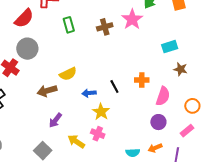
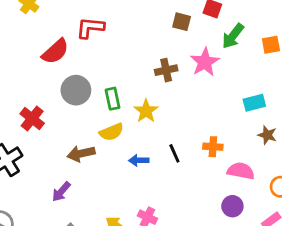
green rectangle: (69, 25) -> (113, 99), moved
gray circle: (27, 49) -> (76, 90), moved
pink semicircle: (163, 96) -> (241, 171), turned -102
yellow star: (101, 112) -> (146, 111), moved
purple arrow: (55, 120) -> (61, 192), moved

